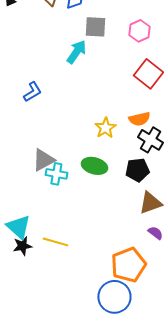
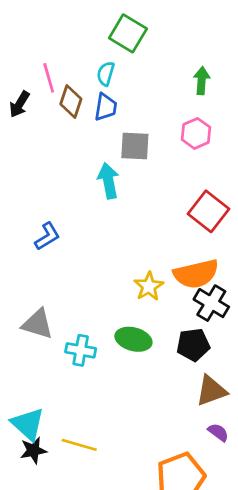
pink hexagon: (139, 31) -> (196, 133), moved
cyan arrow: (76, 52) -> (108, 181), turned -45
orange semicircle: (139, 119) -> (196, 274), size x1.5
gray triangle: (43, 160) -> (38, 324), moved, turned 45

